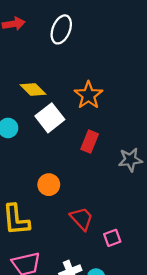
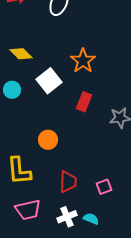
yellow diamond: (33, 89) -> (21, 54), moved
red trapezoid: (82, 219) -> (68, 182), moved, turned 45

